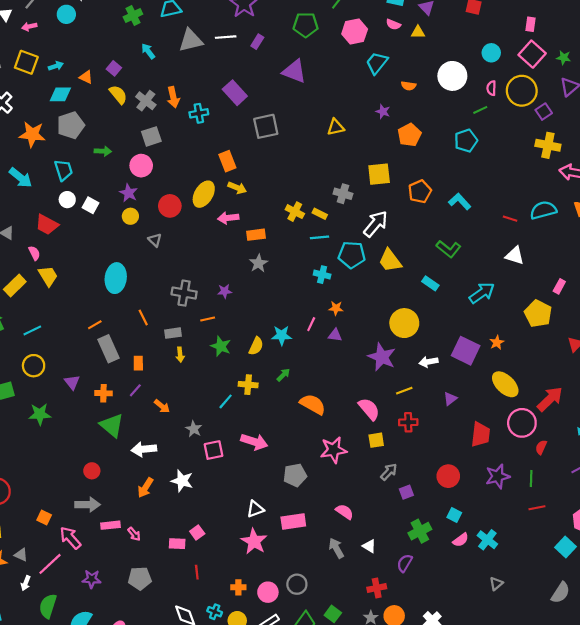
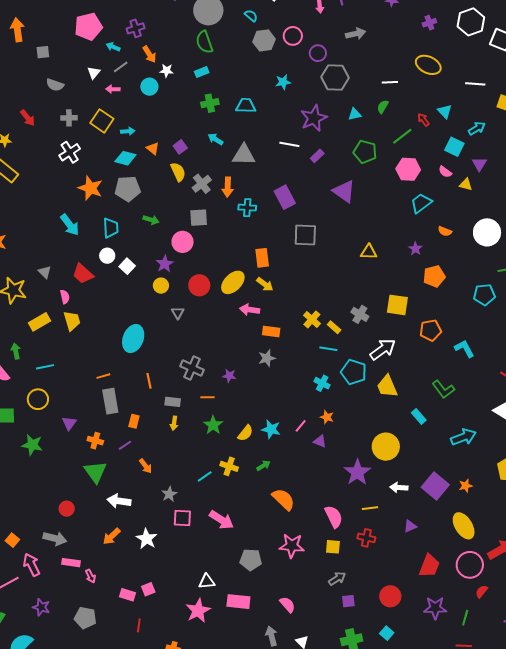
gray triangle: (191, 40) -> (244, 155), moved
cyan arrow: (148, 51) -> (215, 139), turned -35

